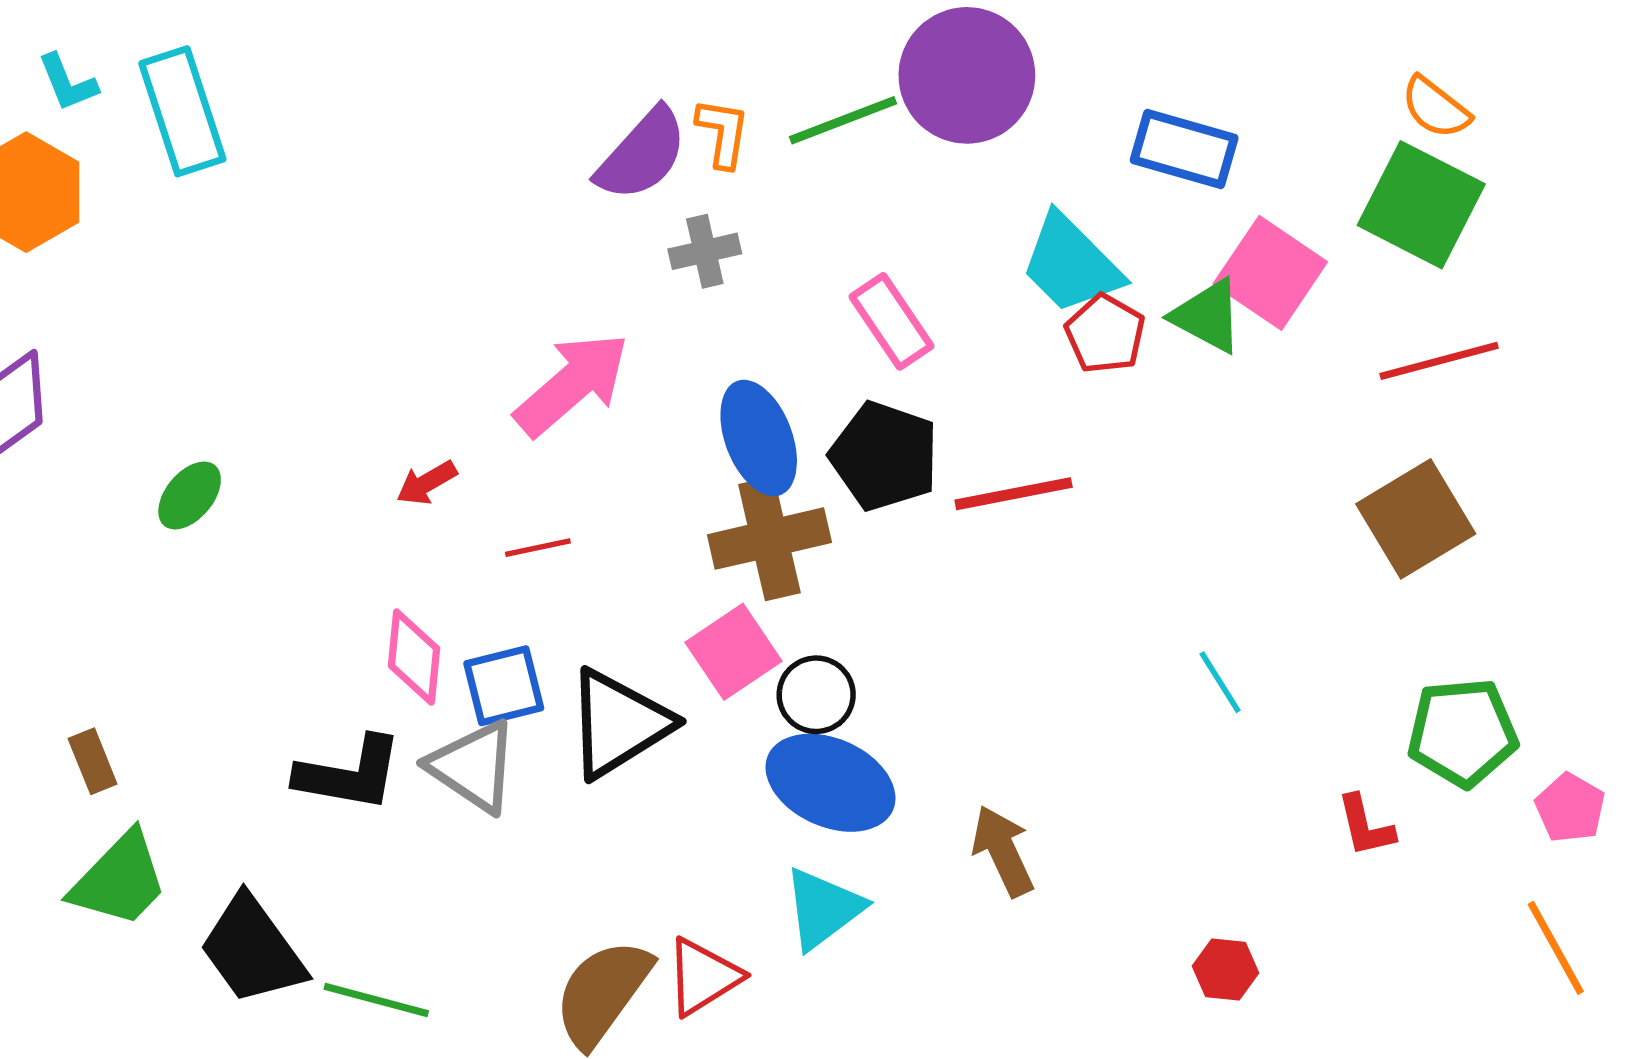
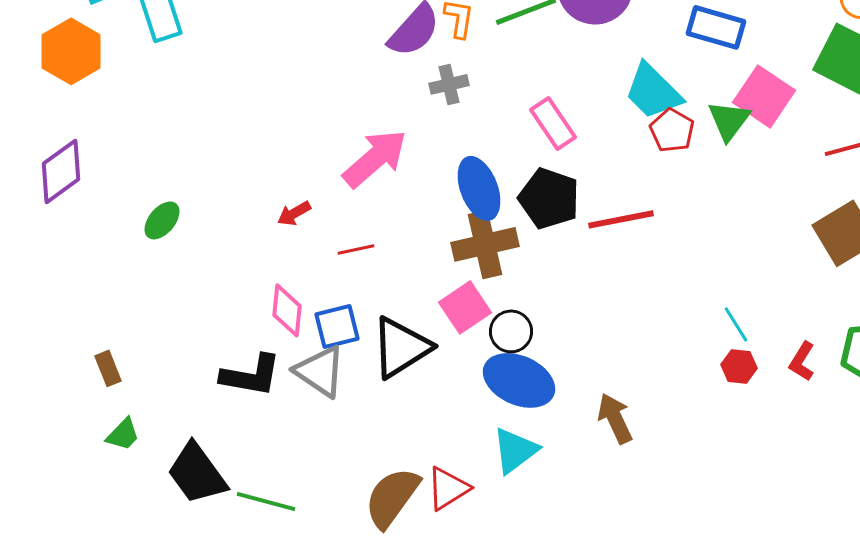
green triangle: (1208, 316) -> (729, 120), turned 39
red L-shape: (1365, 826) -> (802, 361), moved, turned 45
green trapezoid: (120, 880) -> (123, 434), size x0.6
red hexagon: (1225, 969) -> (739, 366), moved

